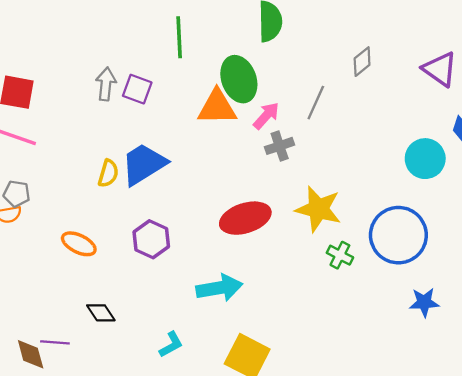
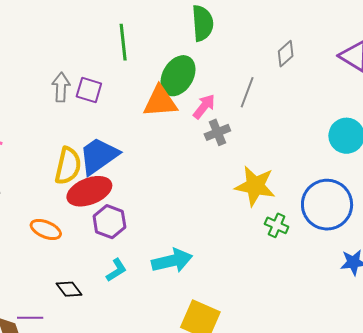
green ellipse: (239, 79) -> (178, 76), turned 54
yellow semicircle: (108, 173) -> (68, 166), size x1.5
red ellipse: (245, 218) -> (89, 191), moved
cyan L-shape: (171, 345) -> (116, 270), moved

